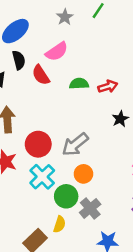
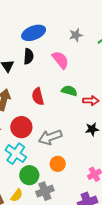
pink semicircle: (57, 52) -> (60, 60), turned -114
red semicircle: (41, 75) -> (38, 96), moved
orange circle: (83, 174) -> (58, 164), moved
cyan cross: (42, 177) -> (16, 154), turned -30

